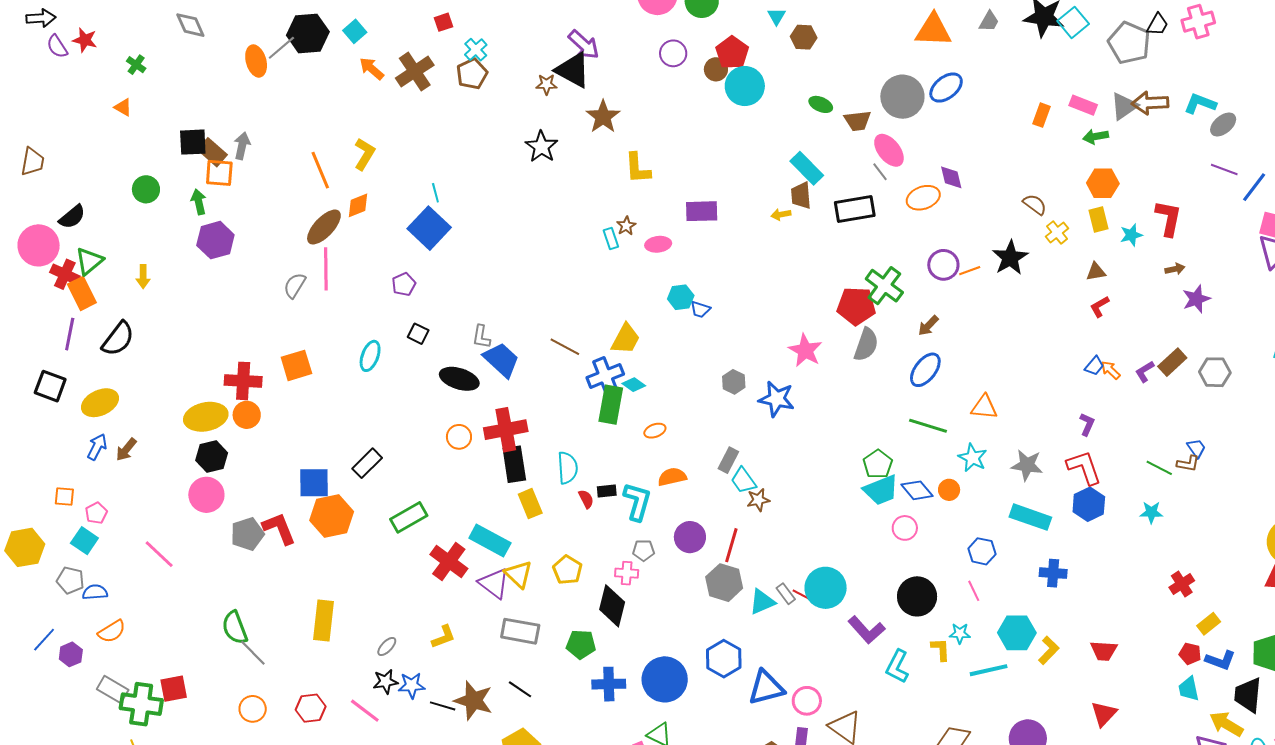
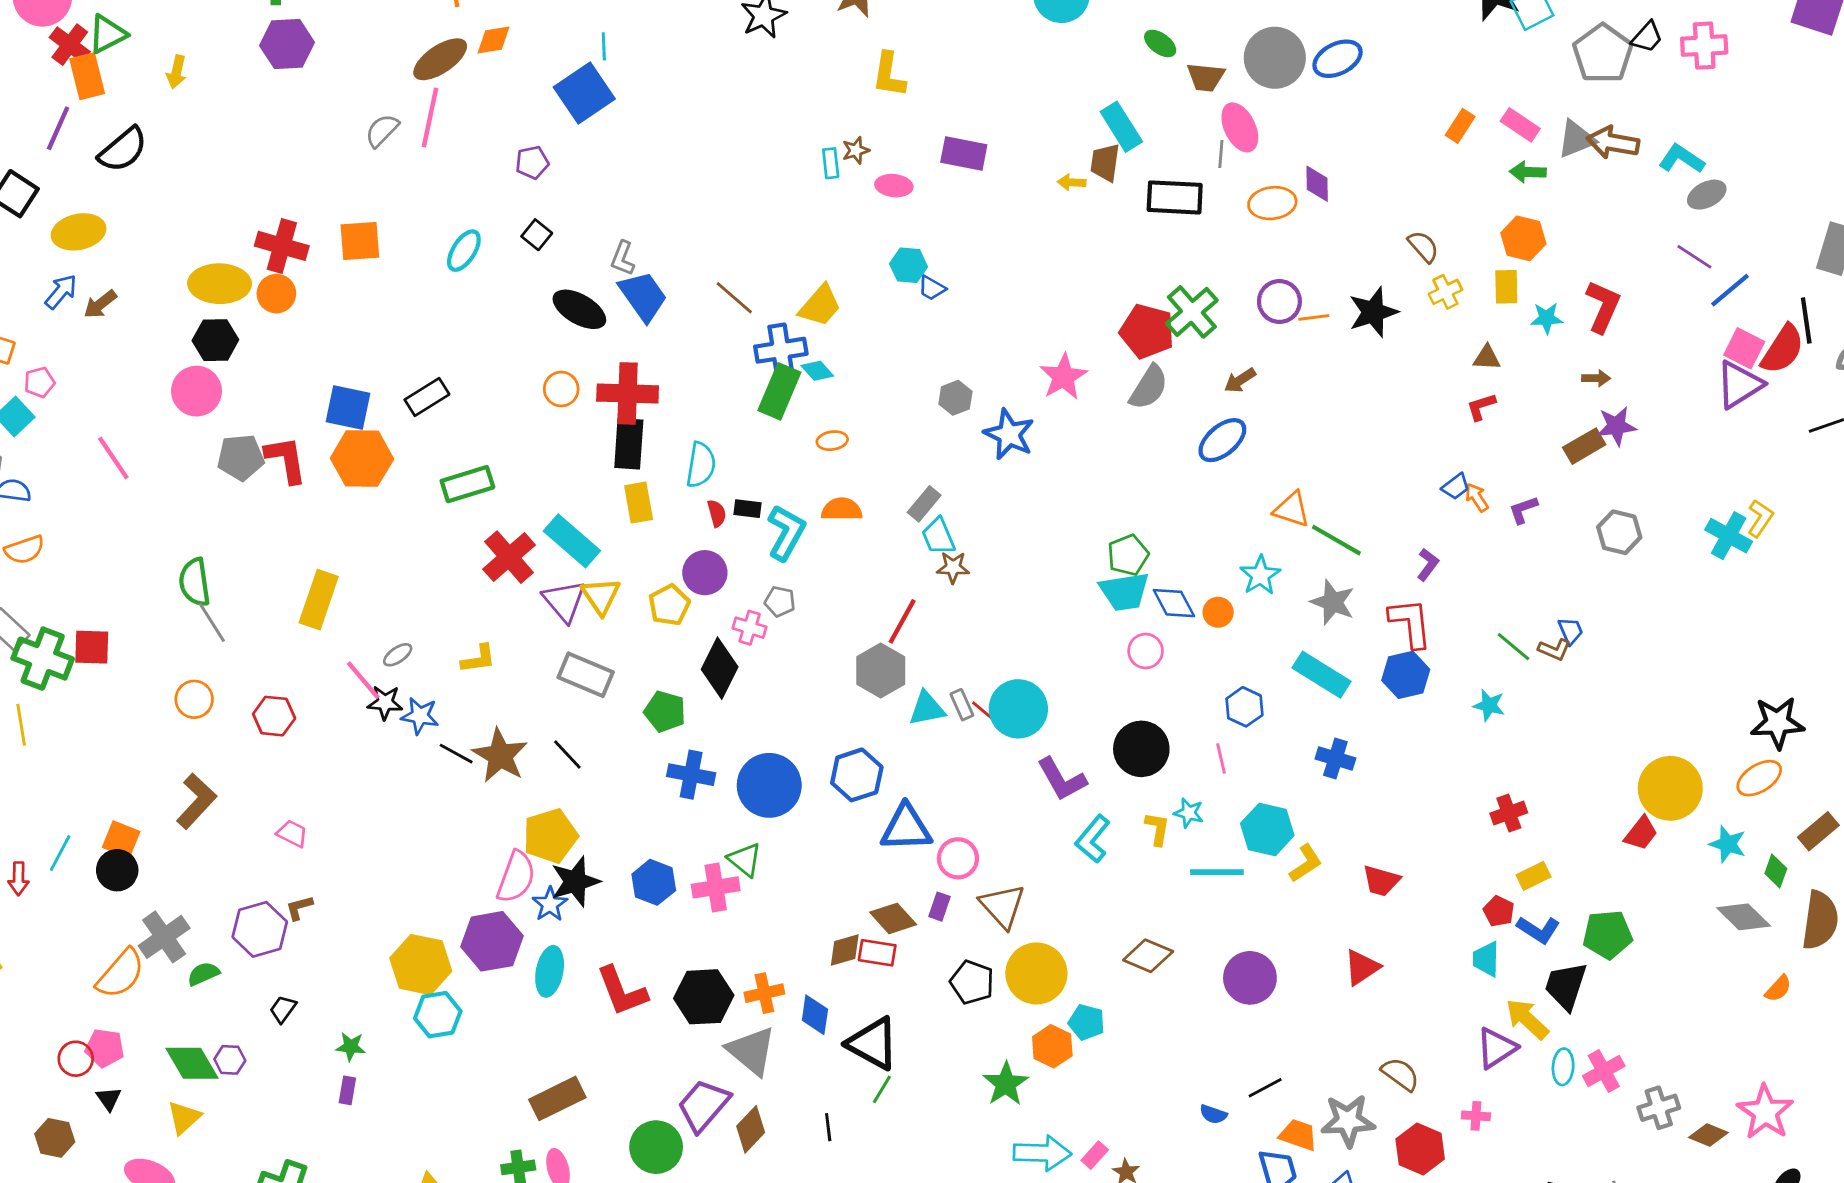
gray line: (880, 172) -> (1221, 154), turned 30
brown rectangle: (1172, 362) -> (1584, 446), moved
green line: (928, 426) -> (1336, 540), moved
purple circle: (690, 537) -> (705, 573), moved
pink line: (365, 711) -> (363, 680), moved

